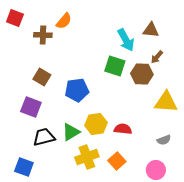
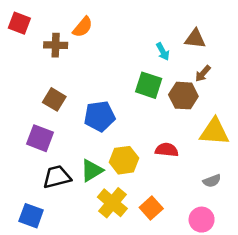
cyan arrow: (126, 40) -> (163, 52), size x0.6
red semicircle: (123, 129) -> (167, 150), moved
yellow cross: (87, 157) -> (112, 203), turned -30

